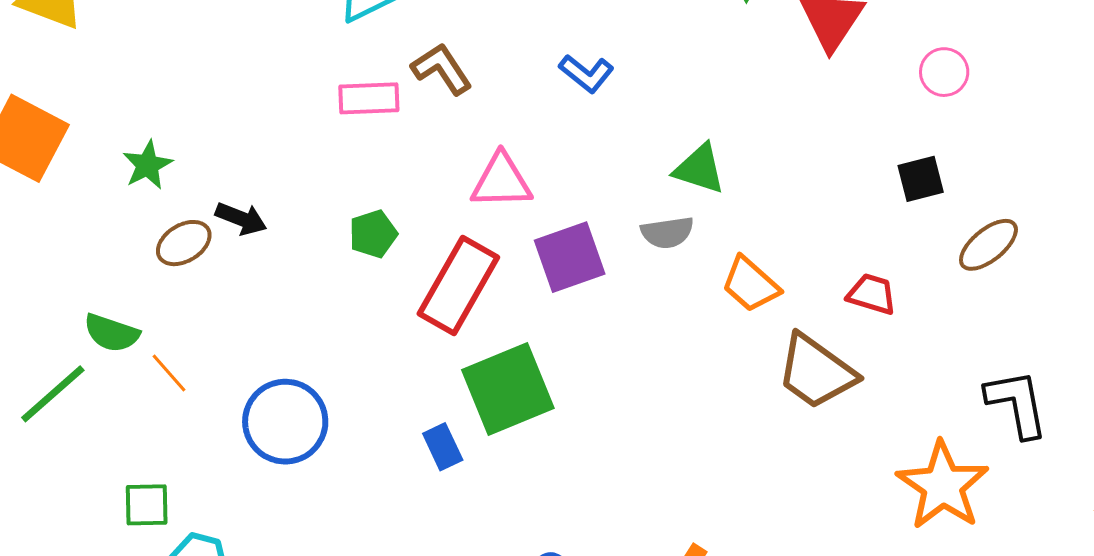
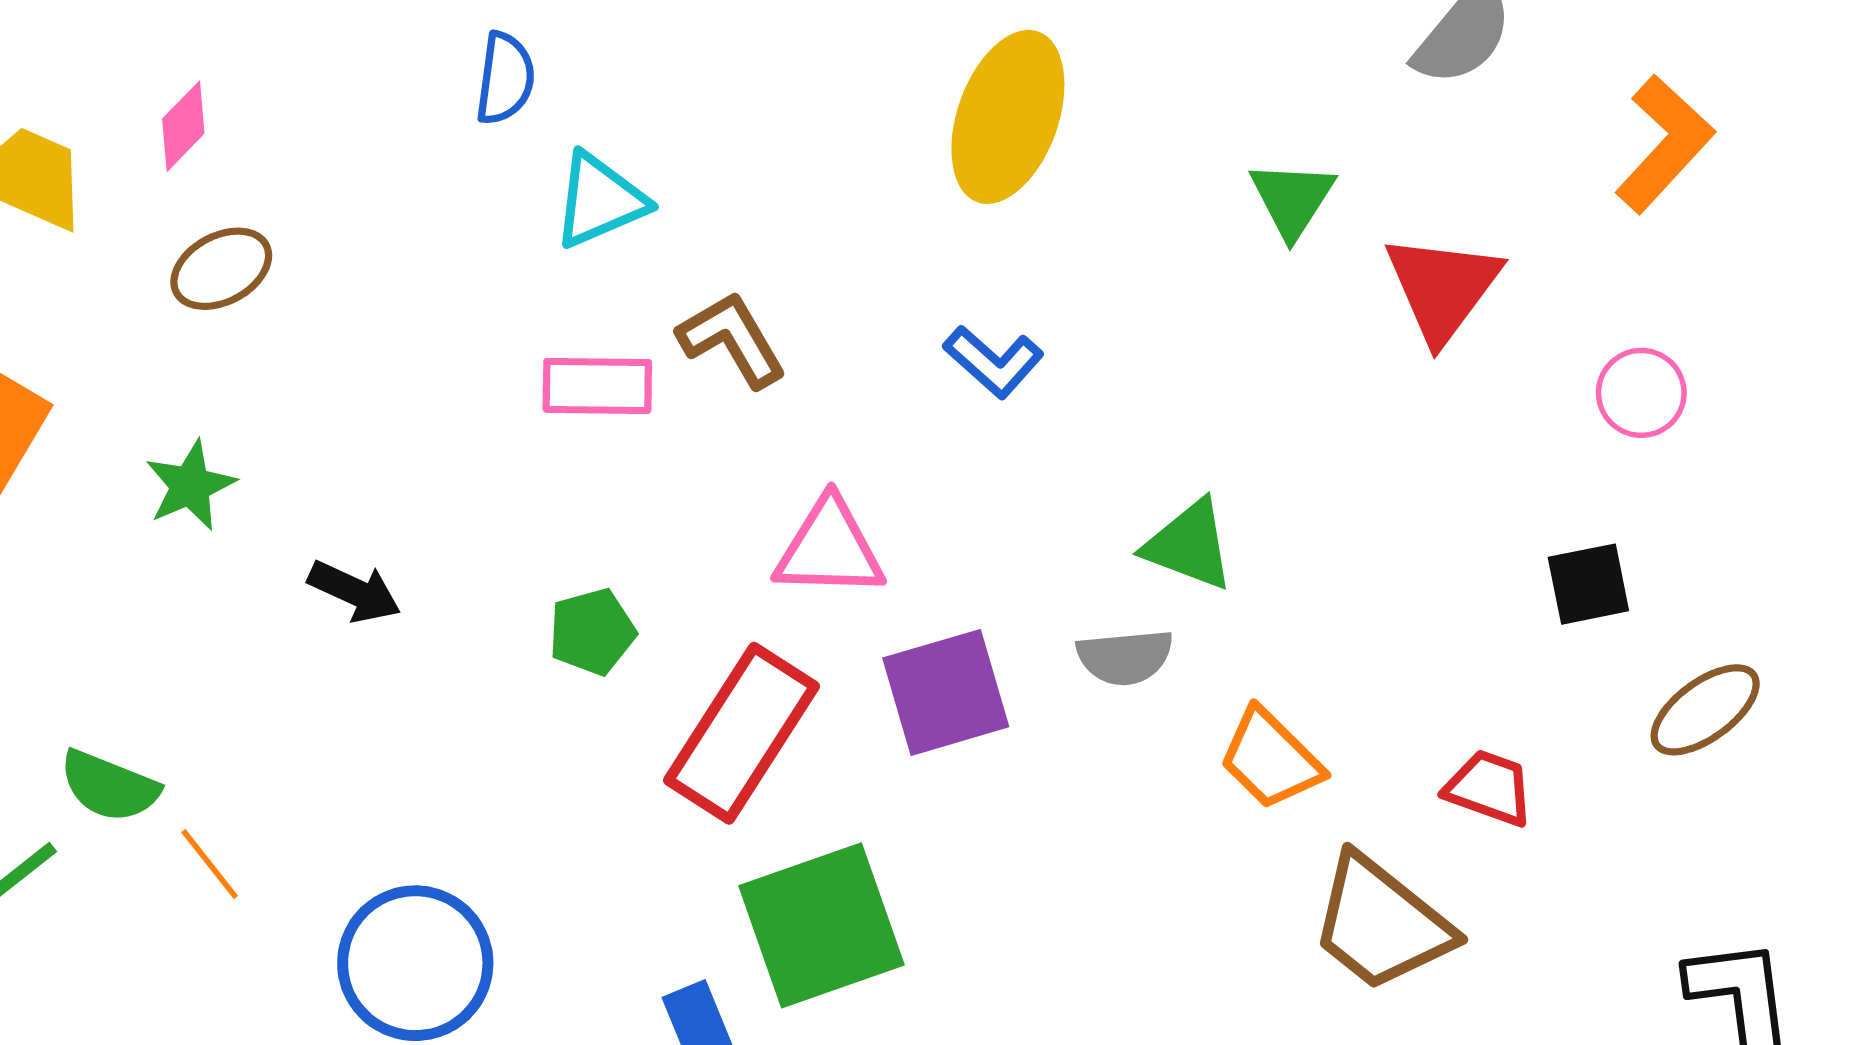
brown ellipse: (184, 243) -> (221, 269), moved

